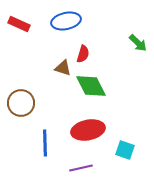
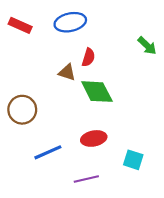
red ellipse: (88, 130) -> (94, 138), size x0.7
blue line: (45, 143) -> (48, 152), turned 68

